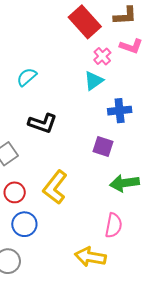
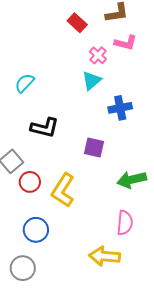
red rectangle: (85, 22) -> (77, 23), size x0.6
purple square: (103, 147) -> (94, 147), moved
red circle: (15, 192) -> (30, 182), moved

